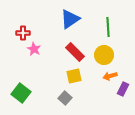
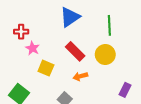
yellow square: (74, 76) -> (46, 68), moved, turned 35
orange arrow: (110, 76) -> (80, 76), moved

